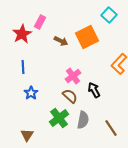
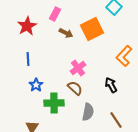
pink rectangle: (40, 22) -> (55, 14), moved
black arrow: (94, 90) -> (111, 85), moved
green cross: (59, 118) -> (54, 103), moved, turned 36

